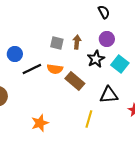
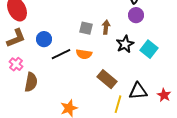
purple circle: (107, 39) -> (136, 15), moved
brown rectangle: (75, 81) -> (107, 79), moved
black triangle: (109, 95) -> (138, 91), moved

